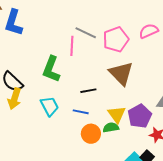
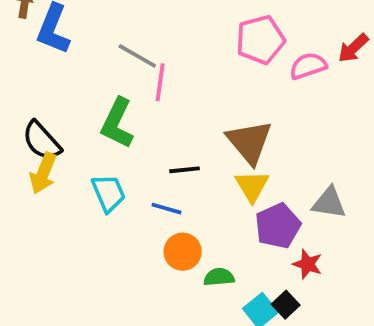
gray line: (86, 33) -> (137, 56), moved
pink pentagon: (116, 39) -> (260, 40), moved
yellow triangle: (117, 114) -> (252, 186), moved
green semicircle: (111, 127) -> (219, 277), moved

